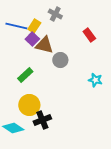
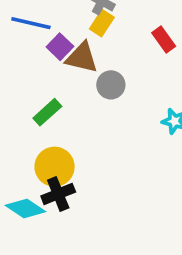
yellow rectangle: (34, 26) -> (102, 23), moved
black cross: (42, 120) -> (58, 194), moved

